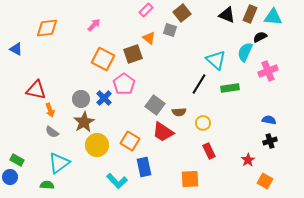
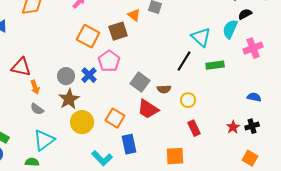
black cross: (270, 141) -> (252, 126), moved
red star: (248, 160) -> (233, 127), moved

